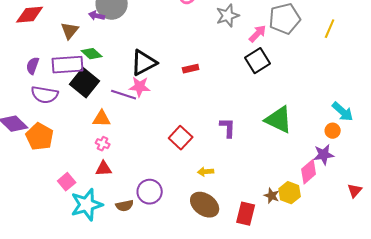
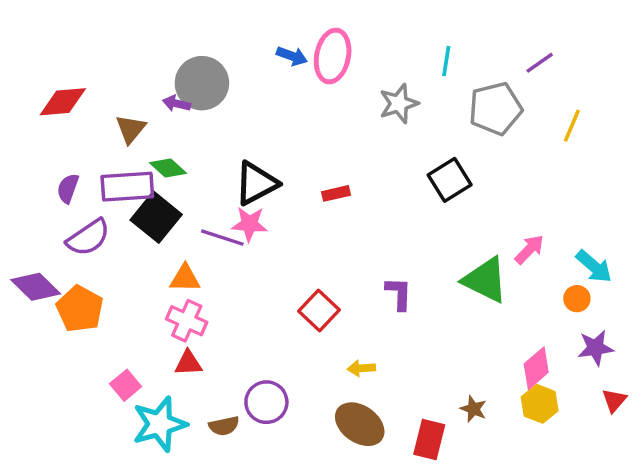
pink arrow: (258, 34) -> (529, 249), moved
purple semicircle: (45, 95) -> (88, 238), turned -44
pink cross: (103, 144) -> (187, 321), size x1.6
purple star: (324, 155) -> (596, 348), moved
yellow hexagon: (290, 193) -> (540, 404), moved

